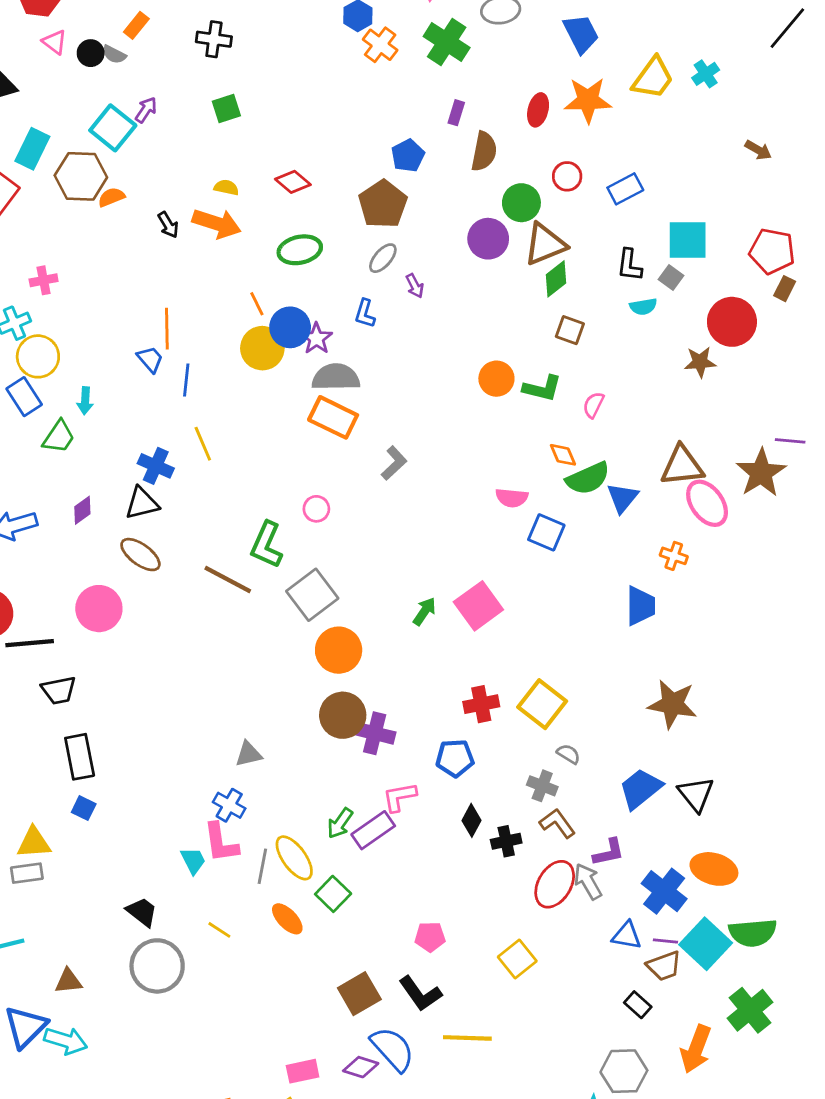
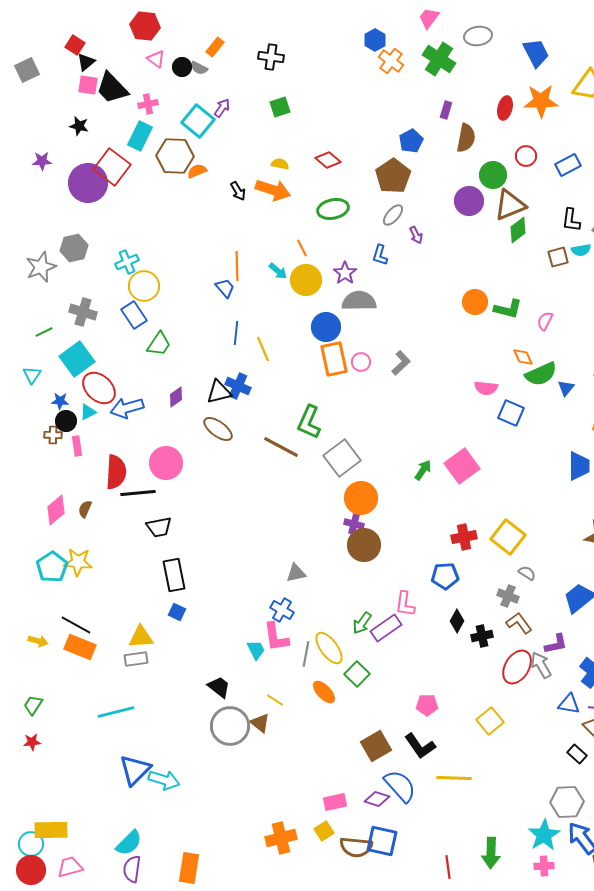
pink cross: (44, 280) -> (148, 104), moved
blue circle: (290, 327) -> (326, 327), moved
brown square: (570, 330) -> (558, 257), moved, turned -35
blue line: (186, 380) -> (236, 333), moved
cyan arrow: (85, 401) -> (278, 271), moved, turned -54
orange rectangle: (333, 417) -> (334, 359), moved, turned 52
blue cross: (156, 466) -> (238, 386), moved
blue triangle: (623, 498) -> (566, 388), size x0.7
pink circle: (316, 509) -> (361, 362), moved
pink circle: (99, 609) -> (166, 463), moved
purple cross: (375, 733) -> (354, 524), moved, size x0.7
pink L-shape: (400, 797) -> (405, 604), turned -72
brown triangle: (68, 981) -> (260, 723), moved, turned 45

